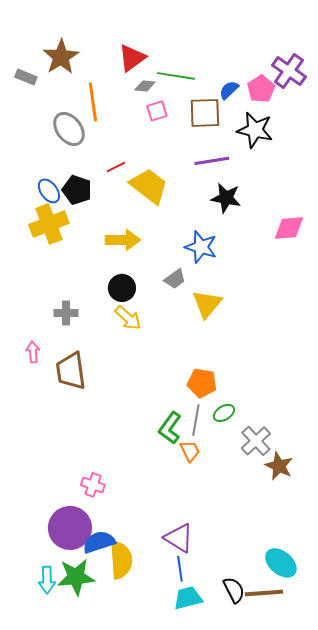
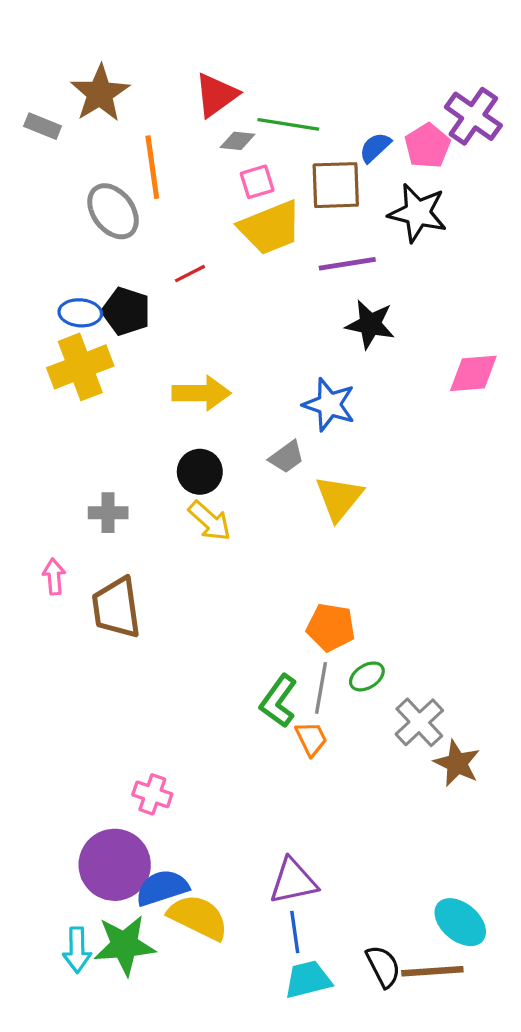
yellow trapezoid: (149, 186) -> (270, 228), moved, turned 120
blue ellipse: (49, 191) -> (80, 313), turned -50
purple triangle: (179, 538) -> (293, 881), turned -44
yellow semicircle: (121, 560) -> (198, 917), turned -60

